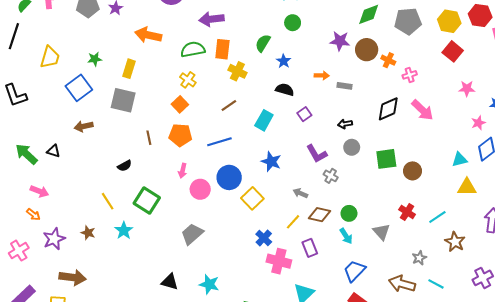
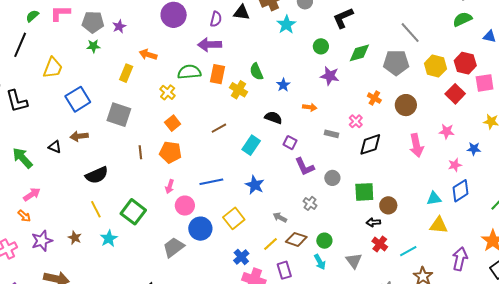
green circle: (293, 23) -> (321, 46), moved
orange arrow: (148, 35) -> (148, 55), size x0.7
green semicircle: (263, 43) -> (256, 72), turned -60
brown circle: (367, 50) -> (406, 105), moved
red square: (453, 51) -> (455, 94), moved
green star: (95, 59) -> (93, 46), moved
blue star: (284, 61) -> (283, 85), moved
yellow rectangle: (129, 69) -> (126, 73), moved
yellow cross: (237, 71) -> (239, 90), moved
pink cross: (410, 75) -> (356, 121), moved, turned -32
yellow cross: (188, 80) -> (168, 92), moved
gray rectangle: (345, 86) -> (332, 134), moved
pink arrow: (422, 110) -> (416, 145), moved, turned 30
purple square: (304, 114) -> (290, 143), turned -32
black arrow: (345, 124) -> (373, 222), moved
blue line: (219, 142) -> (211, 182), moved
black triangle: (53, 151) -> (55, 147), moved
purple L-shape: (317, 154) -> (305, 167), moved
black semicircle: (125, 166) -> (97, 175), moved, size x1.6
blue circle: (229, 177) -> (200, 229), moved
pink arrow: (39, 191) -> (32, 194), turned -60

